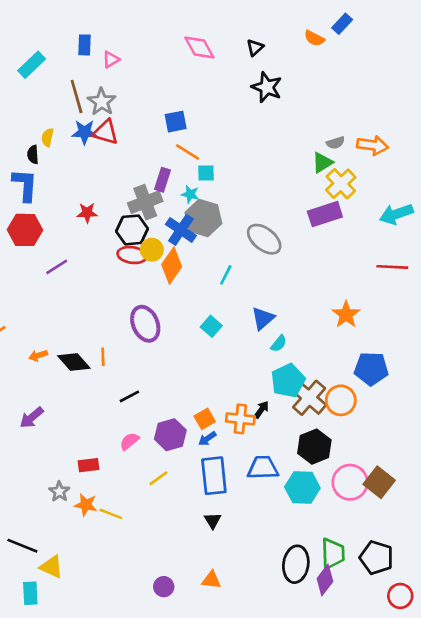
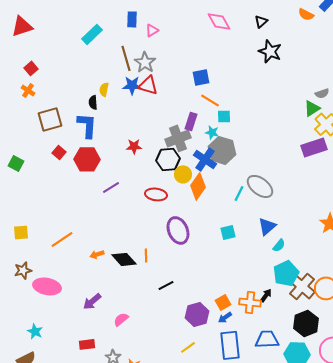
gray ellipse: (264, 239) -> (260, 186), moved
red ellipse: (132, 255) -> (156, 194), moved
cyan square: (211, 326) -> (228, 232), turned 35
pink semicircle: (129, 441) -> (121, 319), moved
red rectangle: (88, 465) -> (87, 344), moved

